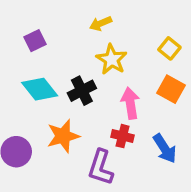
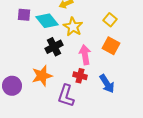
purple square: (35, 41) -> (24, 15), turned 32
cyan diamond: (40, 89) -> (47, 21), moved

